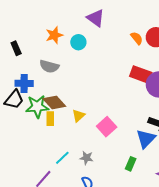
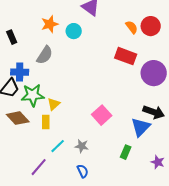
gray semicircle: (49, 66) -> (45, 55), turned -72
red rectangle: (141, 74) -> (126, 56), moved
brown diamond: (54, 103) -> (18, 118), moved
yellow triangle: (78, 116) -> (54, 104), moved
yellow rectangle: (50, 119) -> (46, 122), moved

